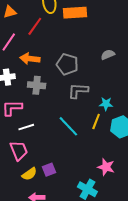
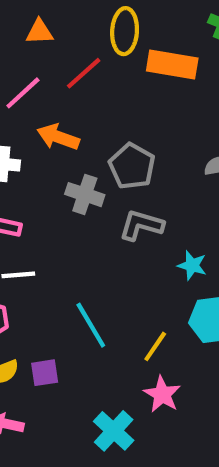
gray cross: (37, 85) -> (85, 195), moved
yellow line: (96, 122) -> (155, 346), moved
cyan line: (68, 126) -> (91, 325), moved

